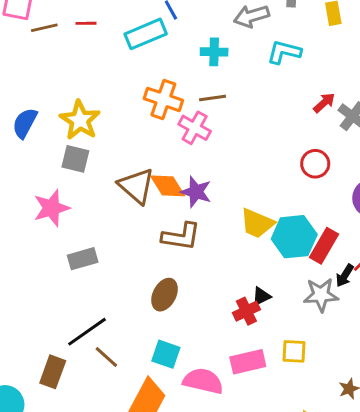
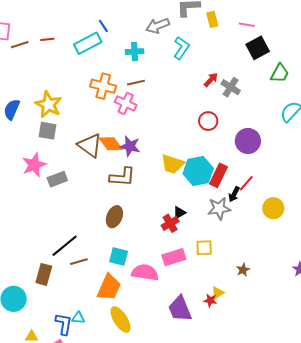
cyan L-shape: (284, 52) -> (181, 48), turned 115
gray rectangle: (83, 259) -> (57, 179), moved
brown line: (106, 357) -> (79, 262), turned -54

